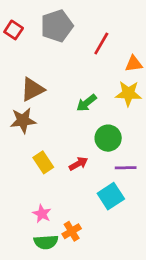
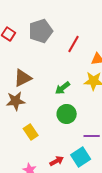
green circle: (108, 138) -> (67, 114), moved
red arrow: (78, 164) -> (57, 161), moved

